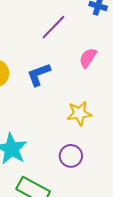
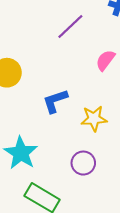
blue L-shape: (39, 74) -> (55, 101), moved

